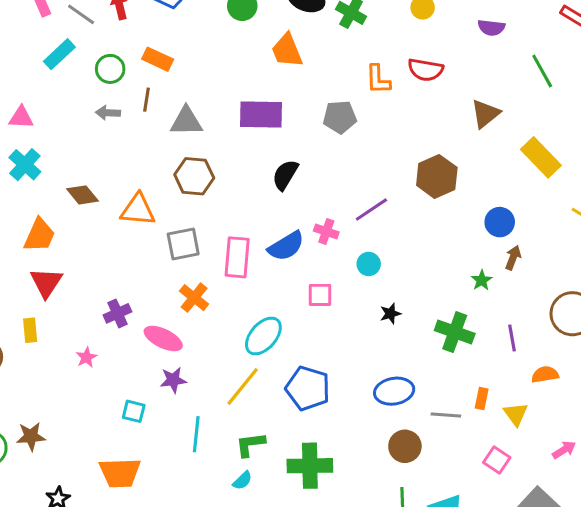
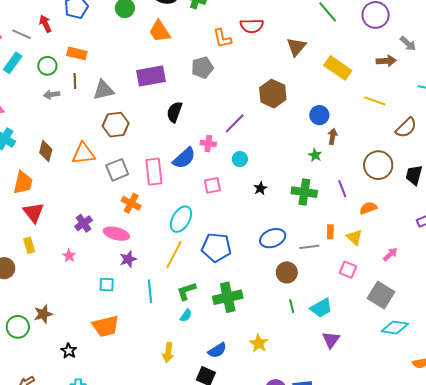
brown diamond: (83, 195) -> (46, 151), turned 65

